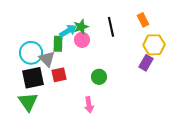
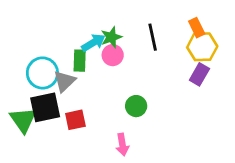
yellow hexagon: (154, 45) -> (202, 47), moved
gray triangle: (47, 59) -> (64, 81), turned 30
purple rectangle: (146, 63) -> (199, 74), moved
red square: (59, 75) -> (75, 120), moved
green triangle: (28, 102) -> (23, 120), moved

